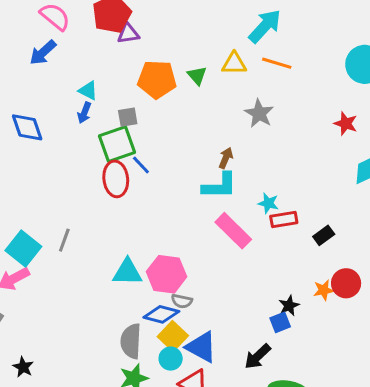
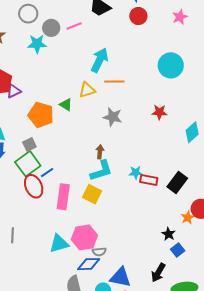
orange pentagon: (157, 79) -> (41, 115), turned 30
red star: (346, 123) -> (159, 112), moved
blue line: (141, 165) -> (47, 173), turned -64
red rectangle: (284, 220) -> (149, 180), turned 36
pink rectangle: (233, 231) -> (63, 197), moved, turned 70
black rectangle: (324, 235) -> (177, 182), size x1.5
blue square: (280, 322) -> (178, 250), moved
yellow square: (173, 336) -> (92, 194), moved

